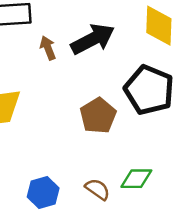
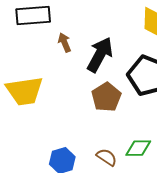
black arrow: (93, 39) -> (100, 55), moved, turned -33

